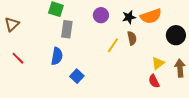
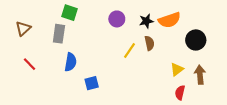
gray rectangle: (67, 29) -> (59, 34), moved
blue square: (77, 76) -> (92, 83), turned 32
red semicircle: (154, 81) -> (180, 93), moved, turned 40

